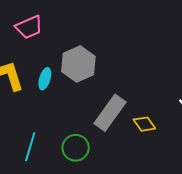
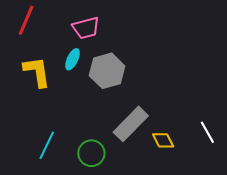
pink trapezoid: (29, 27) -> (86, 28), moved
cyan ellipse: (45, 79) -> (72, 59), moved

